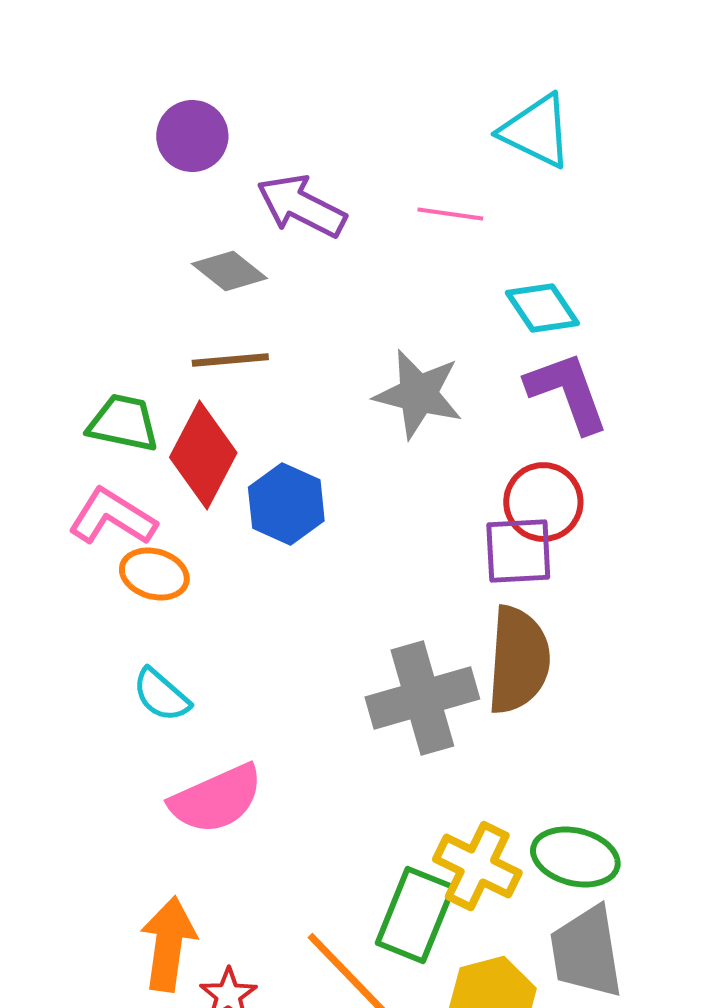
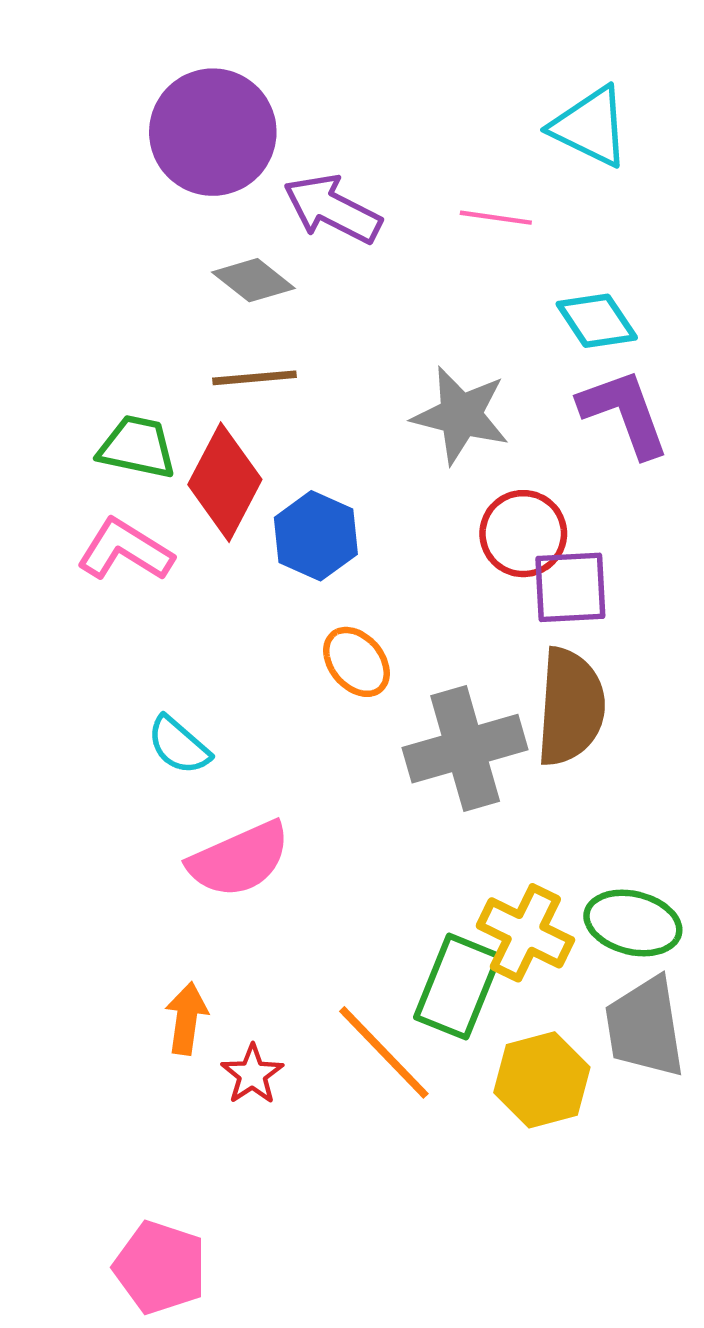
purple circle: (192, 136) -> (213, 132), size x1.6
red circle: (543, 502) -> (523, 534), moved
orange ellipse: (154, 574) -> (356, 662), moved, turned 34
orange arrow: (168, 944) -> (186, 1018), size x0.7

